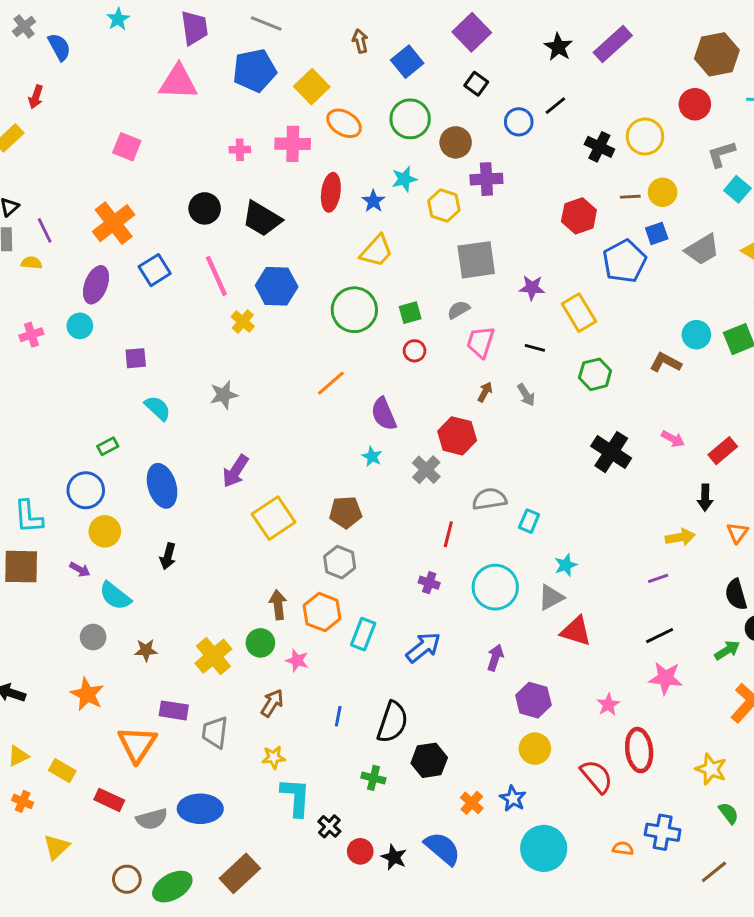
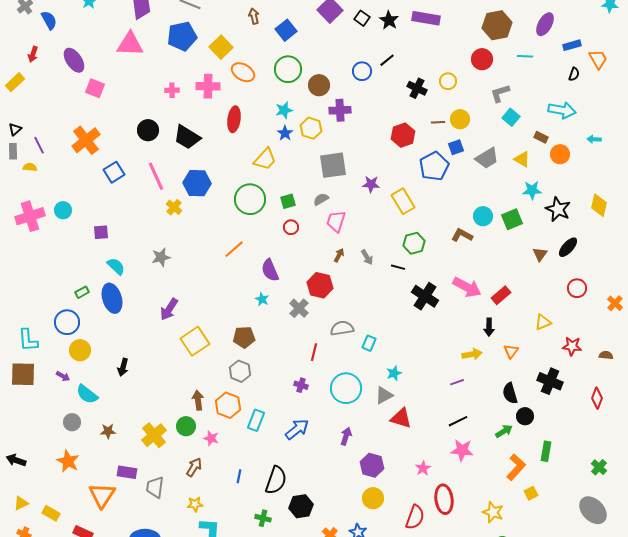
purple rectangle: (613, 44) -> (426, 18), turned 52
black square: (476, 84) -> (362, 18), moved
yellow circle: (645, 137) -> (448, 81), size x0.7
blue star: (373, 201) -> (285, 133), moved
purple ellipse: (96, 285) -> (74, 60), moved, turned -55
pink cross: (31, 335) -> (30, 216), size x1.8
black line: (535, 348) -> (398, 267), moved
pink arrow: (673, 439) -> (467, 287), size x1.8
blue ellipse: (162, 486) -> (112, 298), moved
red semicircle: (597, 776) -> (415, 517), turned 60

